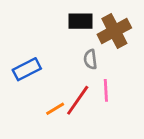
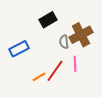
black rectangle: (80, 21) -> (48, 20), moved, turned -30
brown cross: (114, 31) -> (81, 35), moved

